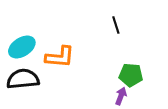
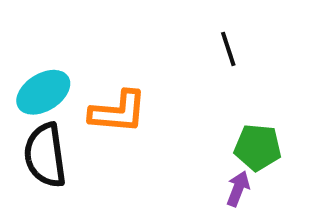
black semicircle: (23, 79) -> (45, 155), turned -92

